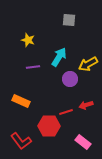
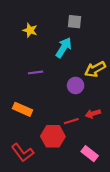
yellow star: (28, 40) -> (30, 30), moved
cyan arrow: (59, 57) -> (64, 48), moved

